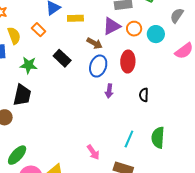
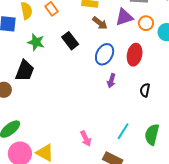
brown arrow: (95, 43) -> (100, 23), moved

